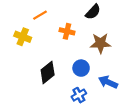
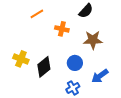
yellow cross: (23, 37) -> (21, 59), moved
blue arrow: (108, 82) -> (100, 76), turned -60

